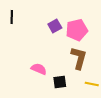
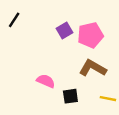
black line: (12, 17) -> (14, 20), turned 32
brown L-shape: (79, 58) -> (93, 68), turned -75

